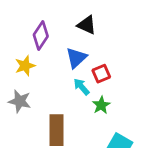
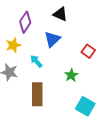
red square: (101, 74) -> (88, 51), moved, turned -32
cyan arrow: (82, 87) -> (36, 61), moved

